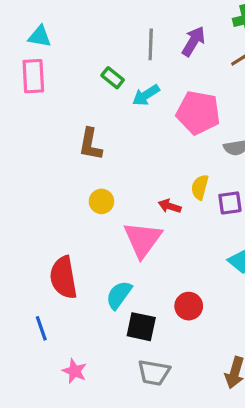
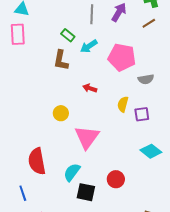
brown L-shape: (90, 144) -> (61, 60), moved
red arrow: (170, 206) -> (90, 88), moved

